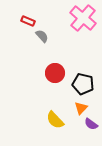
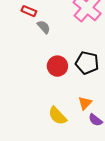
black pentagon: (83, 84) -> (87, 63), moved

